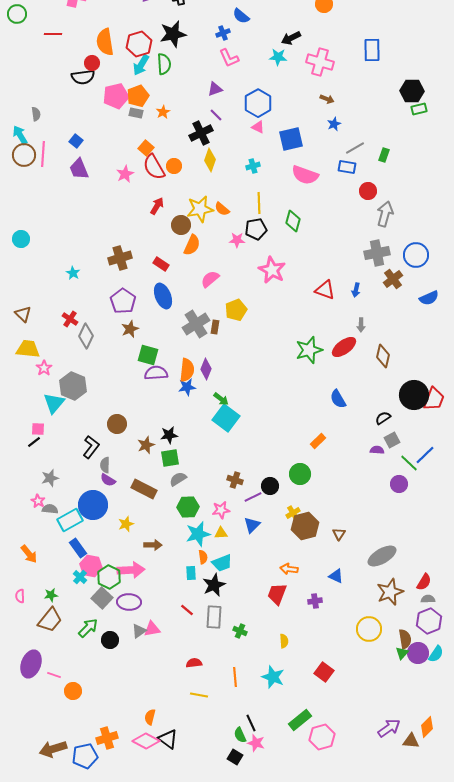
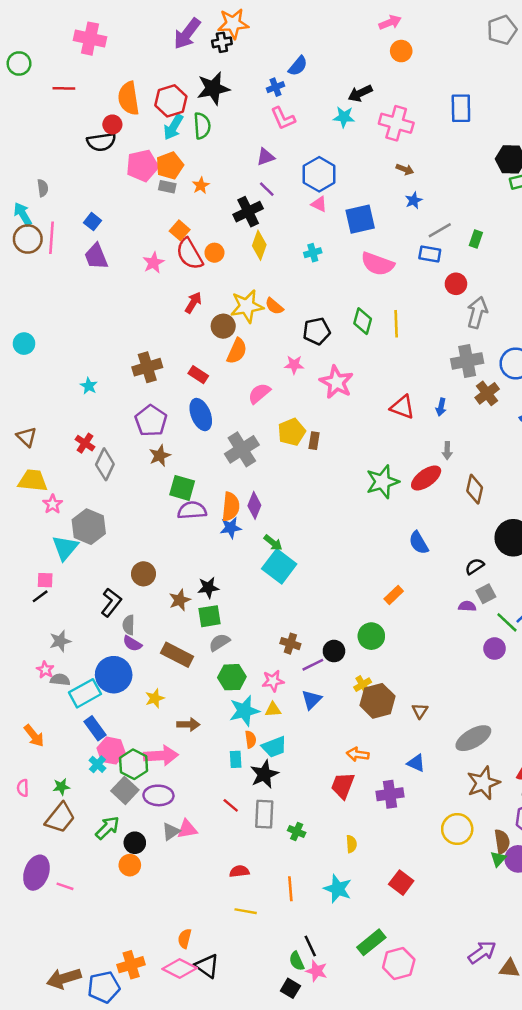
blue semicircle: (241, 16) -> (298, 66), turned -90
yellow line: (259, 203) -> (396, 324), moved
pink star: (237, 240) -> (294, 365), moved
brown rectangle: (215, 327) -> (314, 441), moved
purple cross: (315, 601) -> (390, 794), size x1.5
orange circle: (73, 691) -> (130, 865), moved

